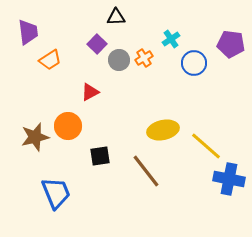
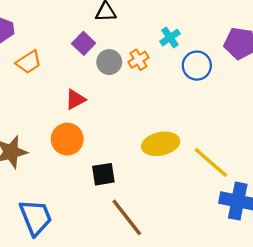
orange circle: (68, 126) -> (67, 139), moved
black square: (100, 156) -> (103, 174), moved
brown line: (146, 171) -> (127, 217), moved

